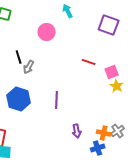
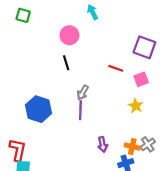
purple square: (109, 25) -> (144, 47), moved
black line: (19, 57) -> (66, 63), moved
gray arrow: (29, 67) -> (83, 93), moved
yellow star: (117, 86) -> (136, 106), moved

